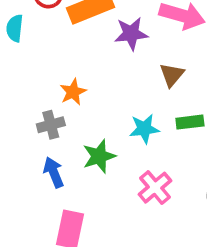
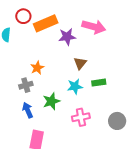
brown triangle: (172, 75) -> (80, 63), moved
pink cross: (155, 188) -> (81, 117), turned 30

